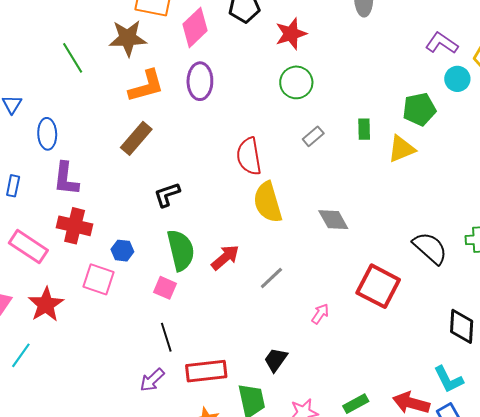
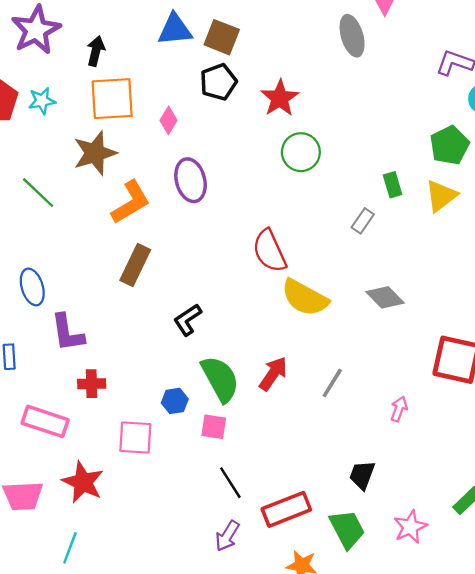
pink diamond: (195, 27) -> (169, 120), size x0.6
gray rectangle: (313, 136) -> (363, 221), moved
yellow semicircle: (268, 202) -> (305, 298), turned -30
red cross: (75, 226) -> (92, 384), size x0.7
blue hexagon: (122, 251) -> (175, 401), moved

